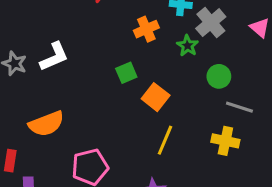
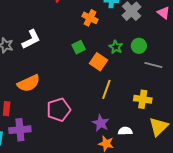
orange cross: (146, 29) -> (90, 18), turned -35
green star: (187, 46) -> (116, 47), moved
yellow cross: (225, 141) -> (143, 99), moved

